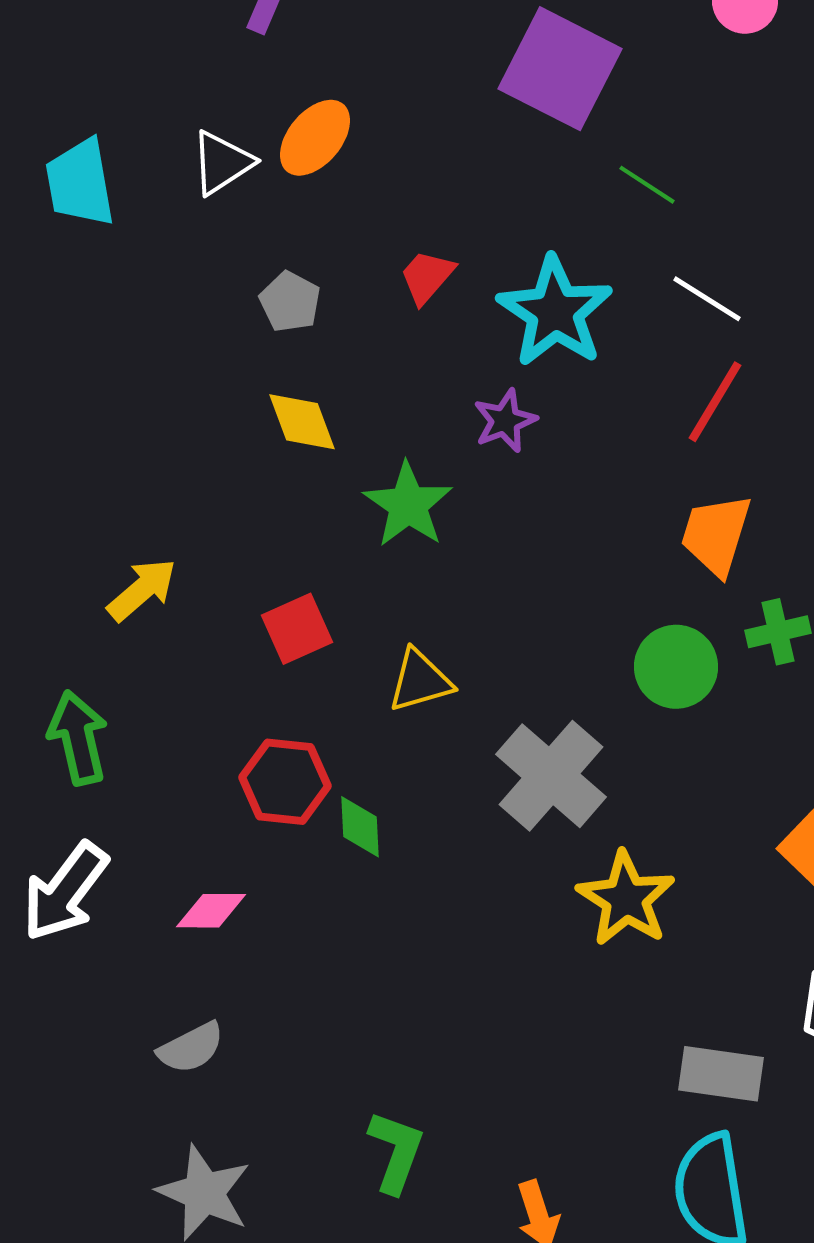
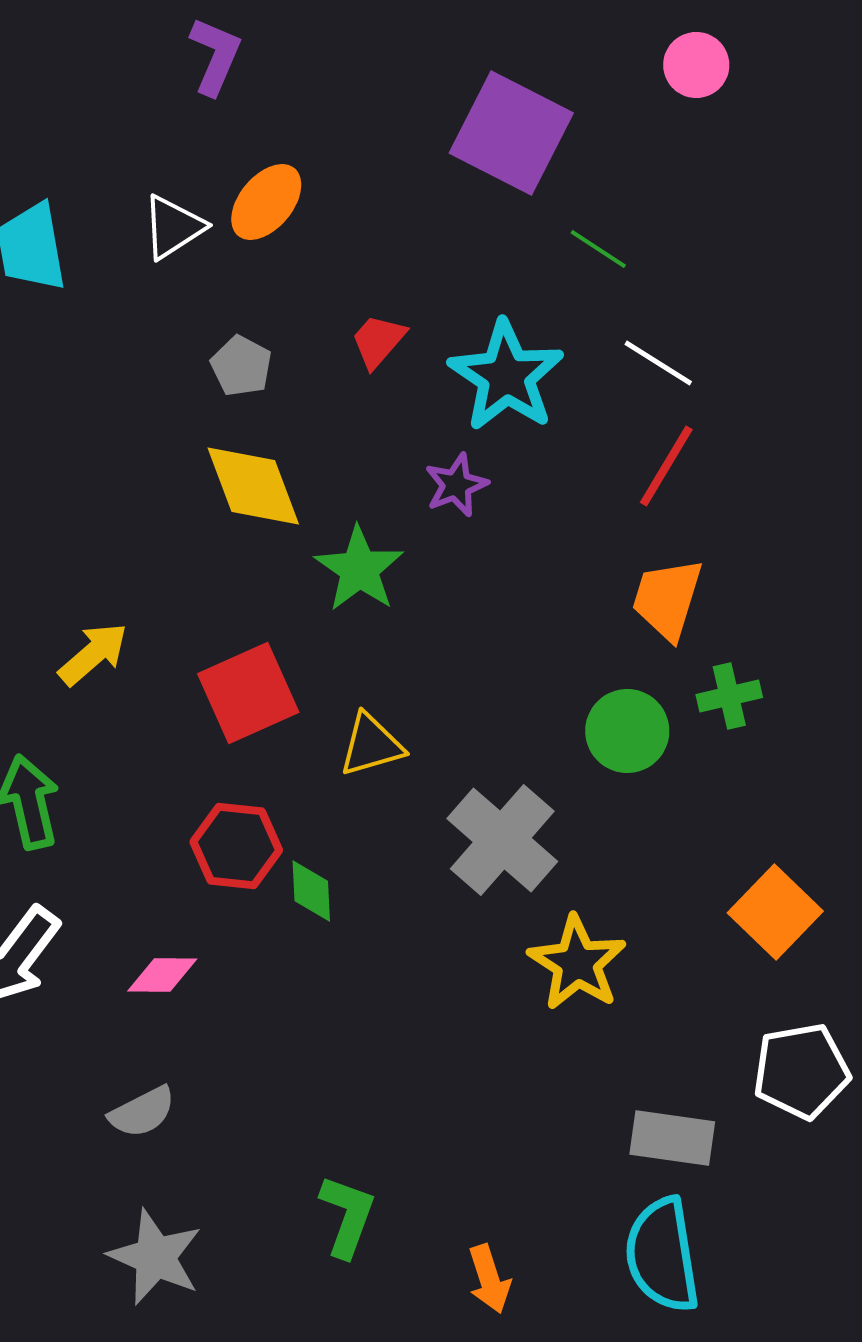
yellow diamond: (302, 422) -> (253, 486), size x1.4
red square: (297, 629) -> (248, 693), size x1.4

